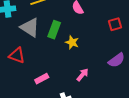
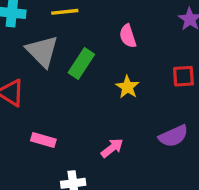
yellow star: (72, 42) -> (127, 87), moved
pink rectangle: (42, 79) -> (43, 140), turned 32

